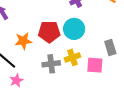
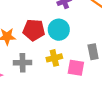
gray cross: (51, 64) -> (23, 63), moved

